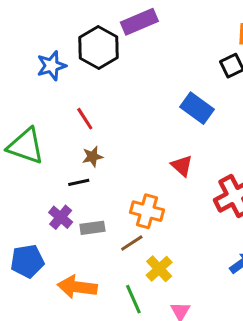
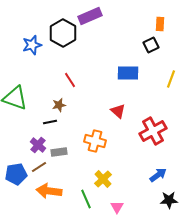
blue rectangle: (197, 108) -> (128, 73), turned -35
red line: (85, 119) -> (70, 80), moved
brown line: (132, 243) -> (39, 167), moved

